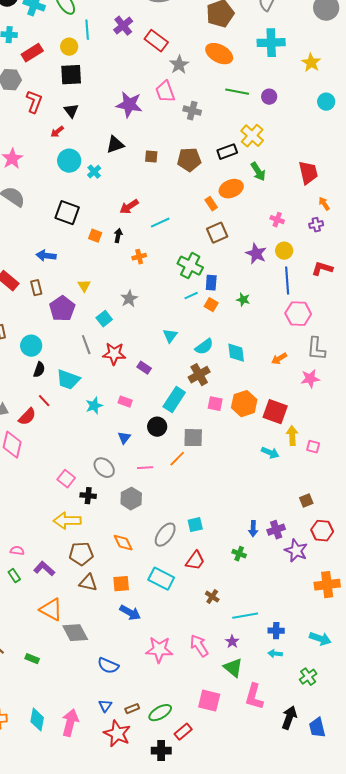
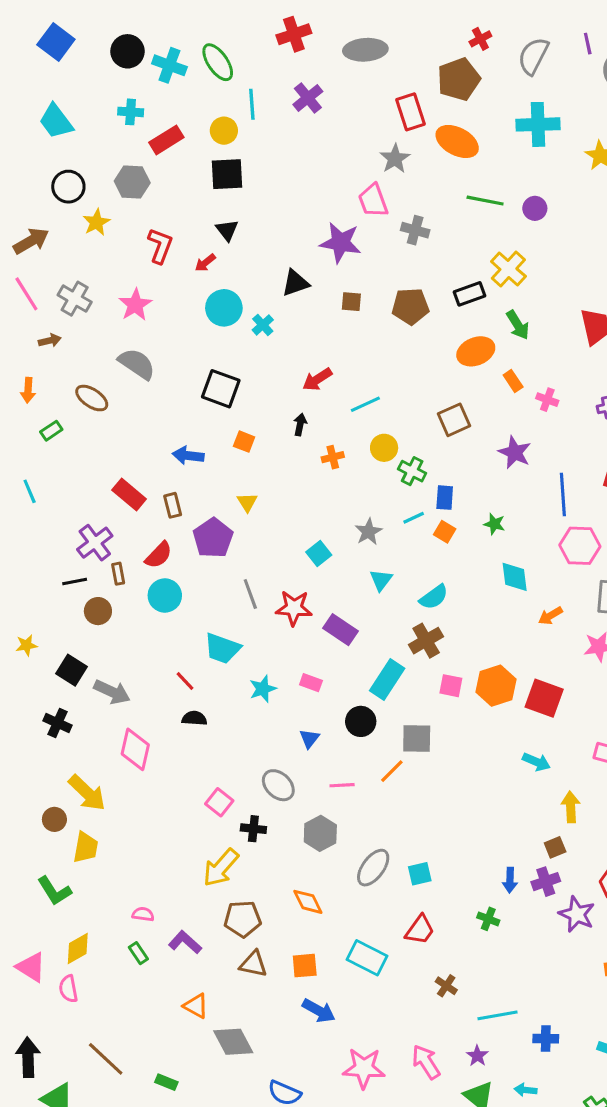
red rectangle: (156, 41) -> (410, 112), moved, turned 35
red L-shape: (34, 102) -> (160, 246), moved
purple star: (129, 105) -> (341, 243), moved
orange rectangle: (211, 204) -> (513, 381), moved
orange square: (95, 236) -> (244, 442), moved
yellow circle: (284, 251) -> (384, 448), moved
green cross: (190, 266) -> (412, 471), size x0.7
gray star: (129, 299) -> (368, 532), moved
cyan square: (104, 319) -> (319, 554), moved
cyan diamond: (236, 353) -> (515, 577), moved
purple rectangle: (144, 368) -> (341, 630), size x1.5
black semicircle: (39, 370) -> (194, 718), moved, turned -105
red semicircle: (27, 417) -> (159, 555), moved
yellow arrow: (292, 436) -> (571, 807), moved
brown square: (306, 501) -> (555, 847), moved
yellow arrow: (67, 521) -> (221, 868), turned -48
gray ellipse: (165, 535) -> (373, 868), moved
orange triangle: (51, 610) -> (196, 1006), size x0.7
cyan arrow: (275, 654) -> (526, 1090), moved

